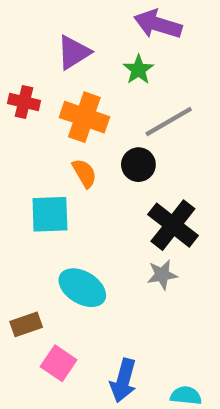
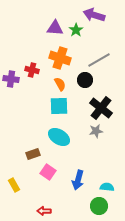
purple triangle: (74, 52) -> (55, 28), turned 36
green star: (138, 70) -> (76, 30), moved
red cross: (24, 102) -> (32, 70), moved
cyan square: (50, 214) -> (59, 106), moved

